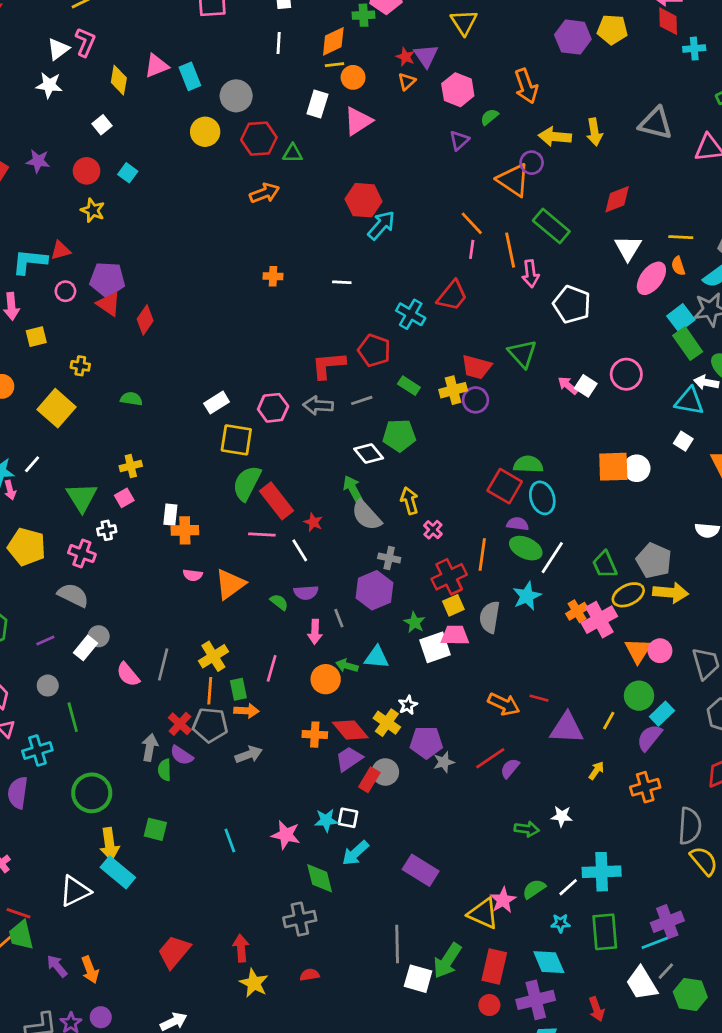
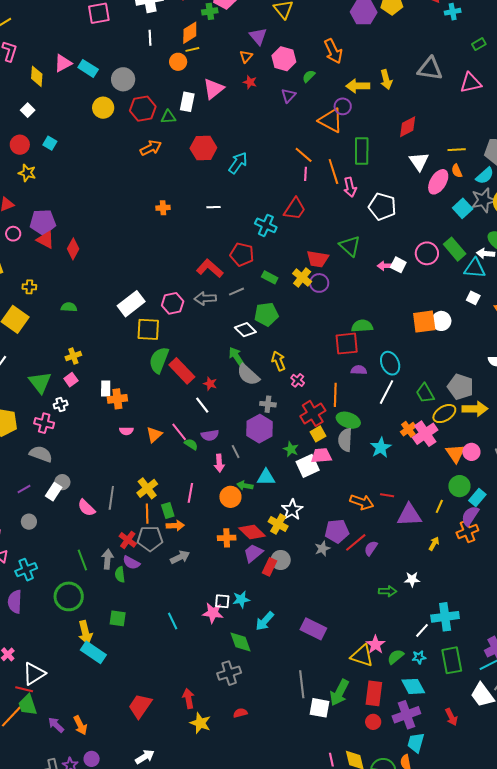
red star: (405, 57) -> (250, 82), moved
cyan rectangle: (190, 76) -> (88, 68), turned -30
orange circle: (353, 77) -> (178, 62), moved
white rectangle: (317, 104) -> (187, 102), moved
red hexagon: (364, 200) -> (203, 148), moved
green rectangle: (551, 226) -> (362, 151), turned 56
green rectangle: (688, 344) -> (455, 249), moved
red L-shape: (328, 365) -> (210, 268), turned 52
pink arrow: (568, 386) -> (385, 266), turned -35
yellow cross: (453, 390) -> (302, 277), turned -30
white rectangle: (217, 403) -> (131, 304), size x1.5
red square: (505, 486) -> (347, 344), turned -30
cyan ellipse: (542, 498) -> (390, 363), moved
pink line: (262, 534) -> (179, 432), moved, turned 54
green ellipse: (526, 548) -> (348, 420), moved
orange triangle: (230, 584) -> (154, 435), size x0.7
cyan star: (527, 596) -> (381, 448), moved
white star: (408, 705) -> (292, 510), size x1.5
green line: (73, 717) -> (82, 560), moved
purple pentagon: (426, 742) -> (337, 531), moved
orange cross: (645, 787) -> (467, 531), moved
white square: (348, 818) -> (222, 601), moved
green semicircle: (534, 889) -> (396, 657), moved
white triangle: (75, 891) -> (34, 674), moved

